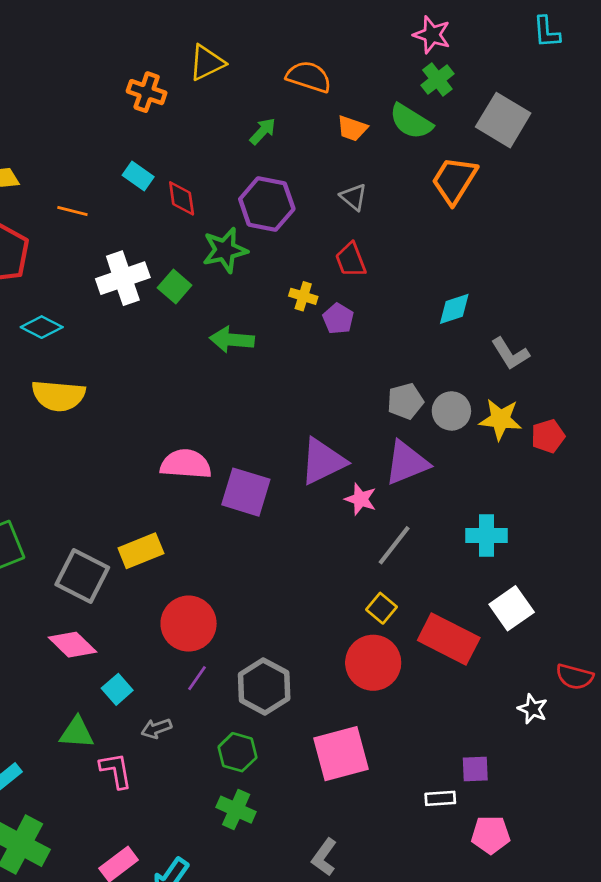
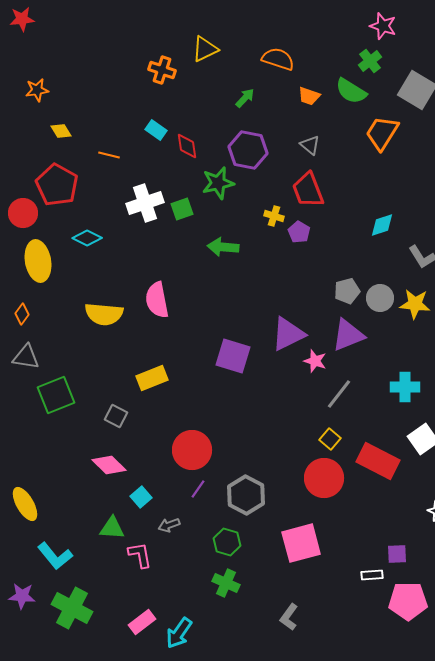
pink star: (432, 35) -> (383, 26), moved
red trapezoid: (351, 260) -> (308, 190), size x1.4
green square: (175, 286) -> (182, 209), turned 30
yellow semicircle: (58, 396) -> (104, 314), moved
pink semicircle: (186, 464) -> (157, 300), moved, turned -105
yellow rectangle: (141, 551) -> (152, 378), moved
gray square: (82, 576) -> (116, 416), size x0.6
pink pentagon: (491, 835) -> (408, 601), size x1.4

